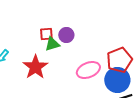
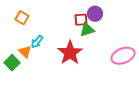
purple circle: (66, 35) -> (95, 14), moved

